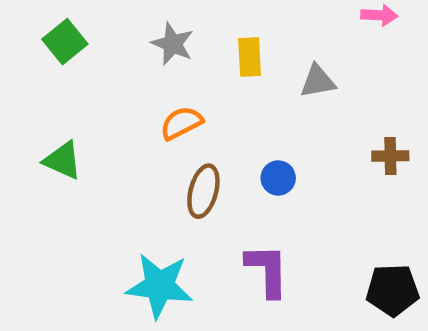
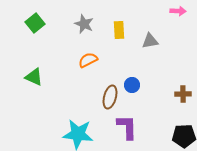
brown cross: (390, 156) -> (183, 94), moved
brown ellipse: (203, 191) -> (110, 97), moved

